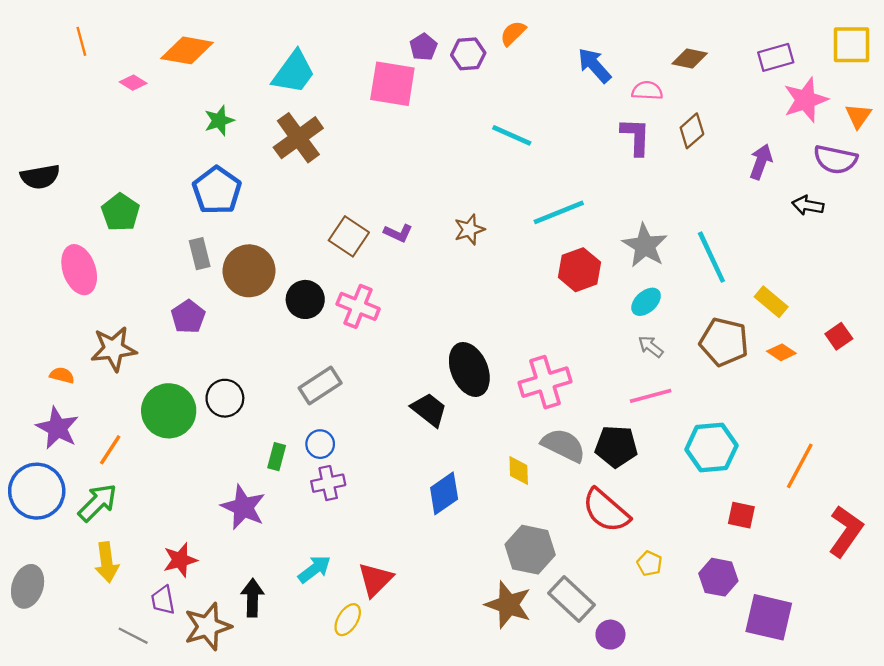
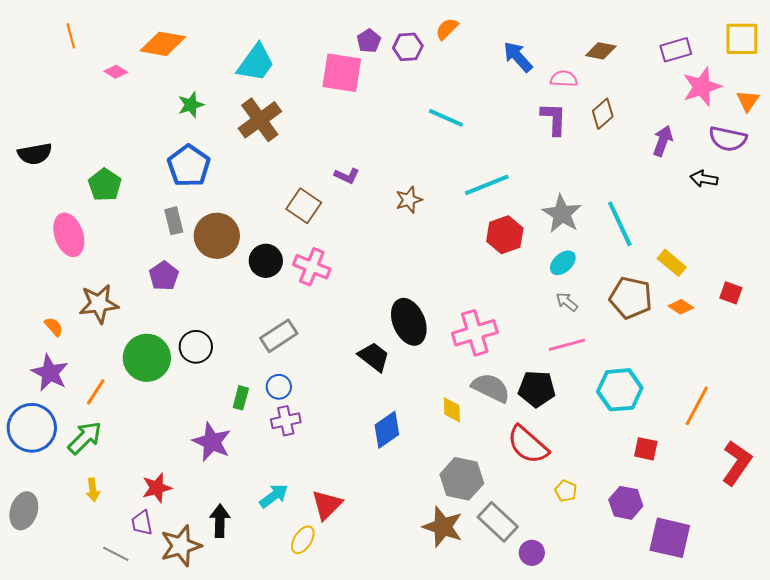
purple L-shape: (398, 233) -> (347, 176), moved
red square: (839, 336) -> (731, 293), turned -35
orange semicircle: (62, 375) -> (54, 327), turned 35
yellow arrow: (107, 562) -> (93, 490), size x0.7

